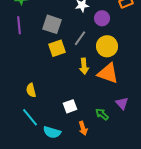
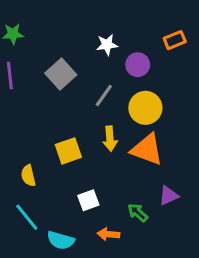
gray square: (52, 24) -> (61, 74), turned 30
yellow square: (57, 48) -> (68, 151), moved
purple triangle: (122, 103) -> (169, 196), turned 48
orange arrow: (83, 128) -> (108, 234), turned 112

